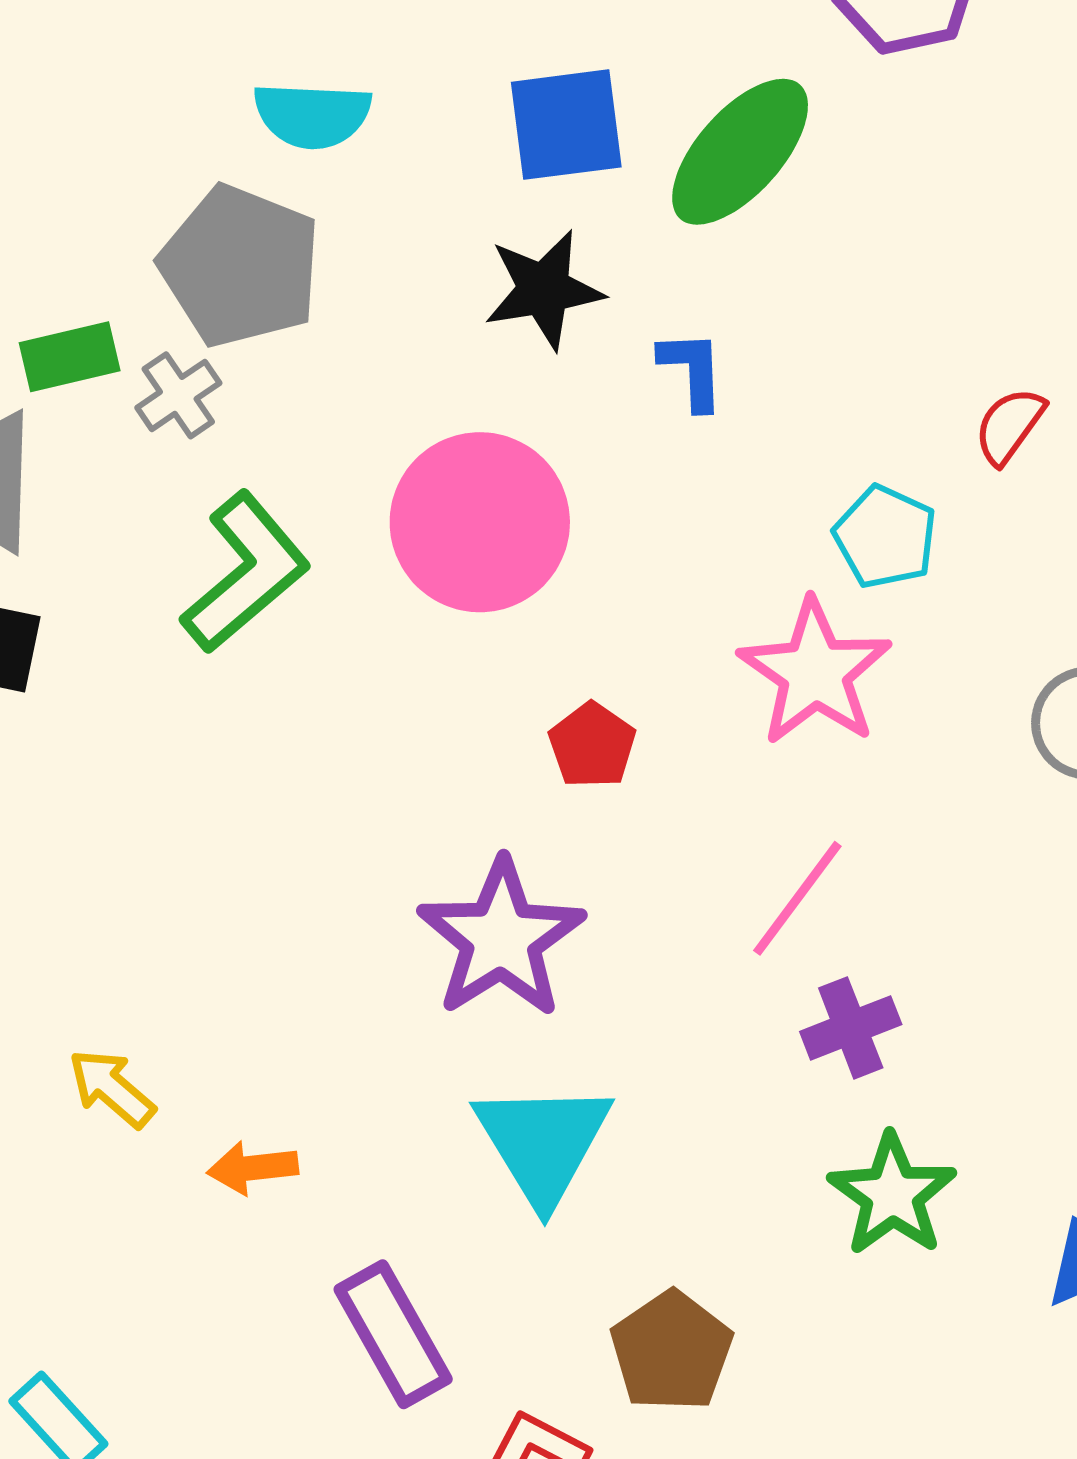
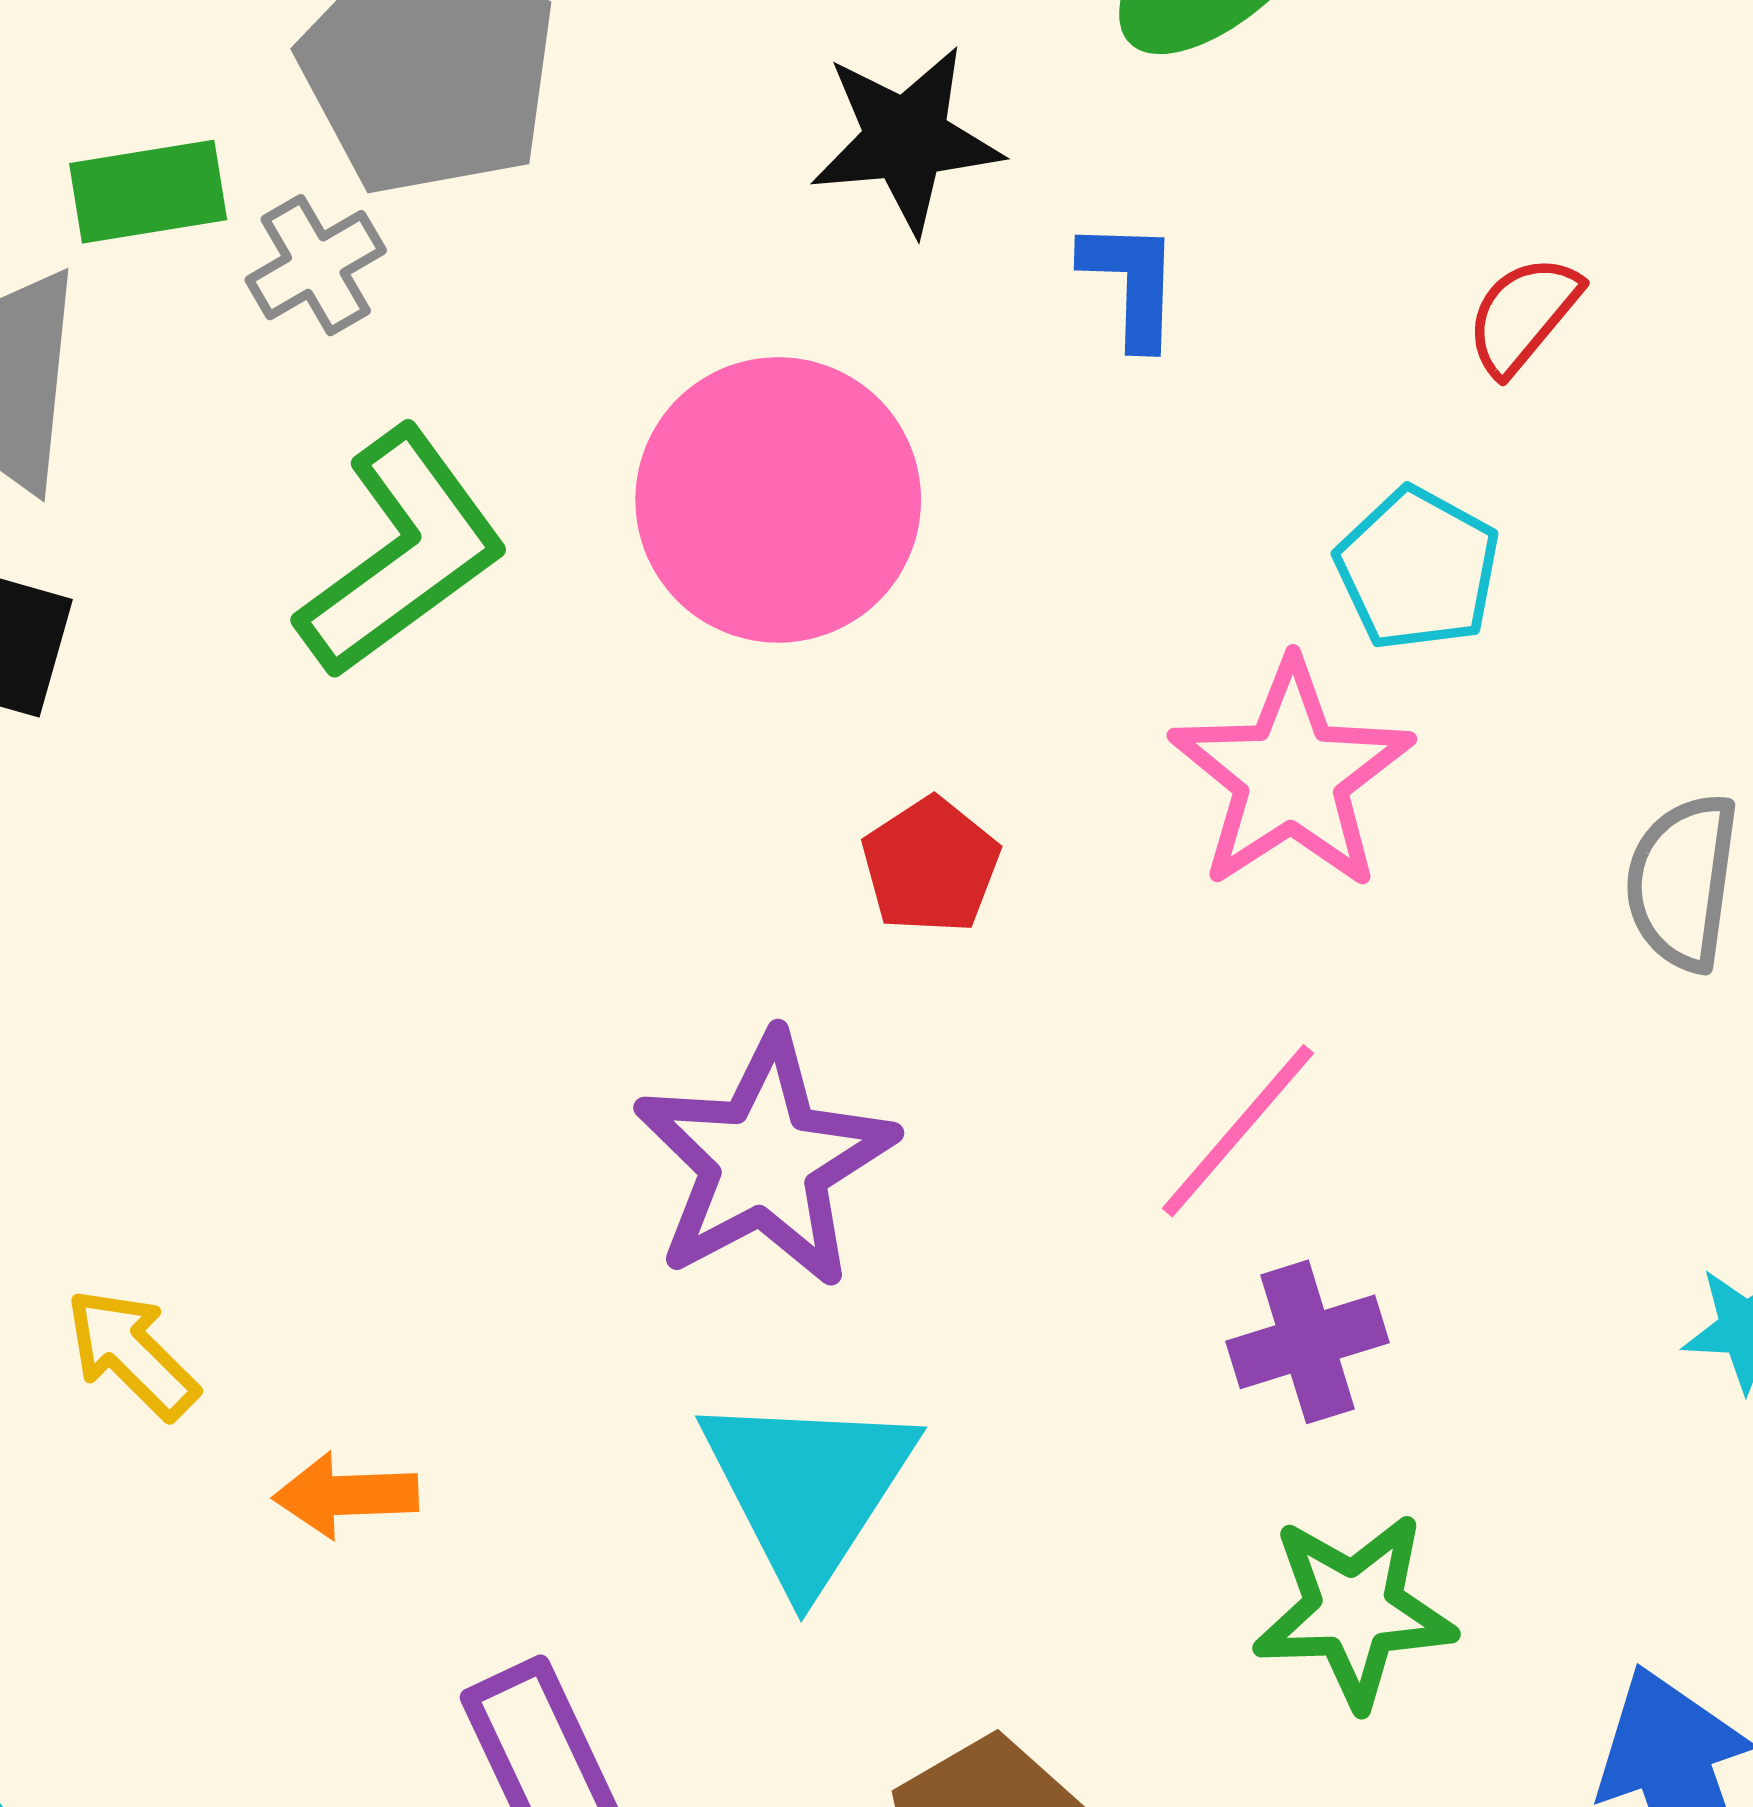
red semicircle: (1009, 426) -> (1523, 315), moved
green star: (892, 1195) -> (1354, 1610), turned 30

